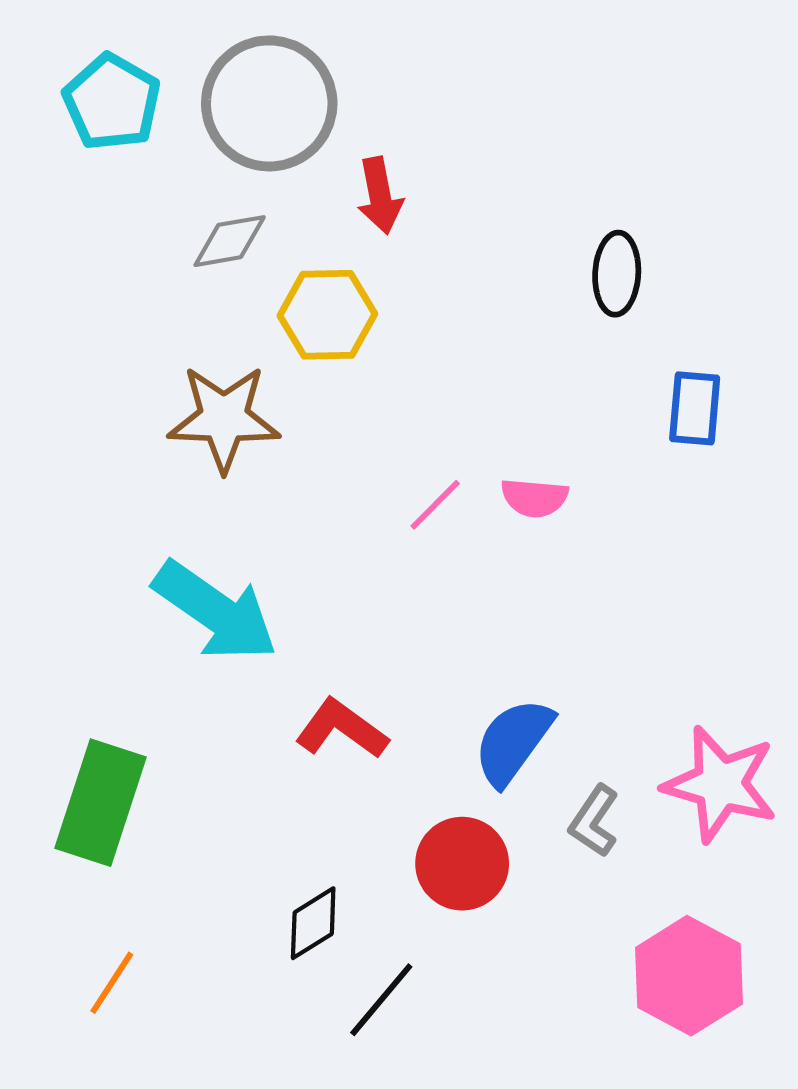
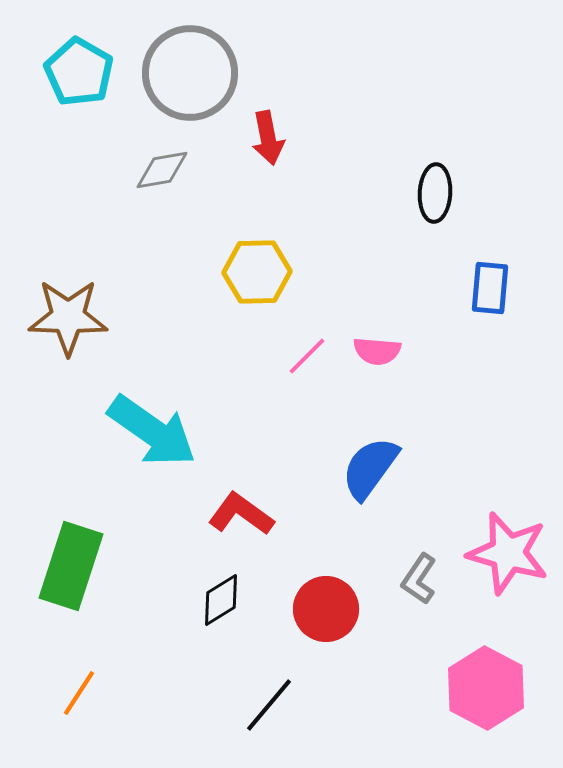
yellow hexagon: (327, 315) -> (257, 272), moved
brown star: (224, 418) -> (68, 317), moved
blue semicircle: (513, 742) -> (370, 468), moved
black diamond: (313, 923) -> (221, 600), moved

